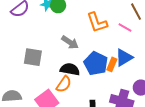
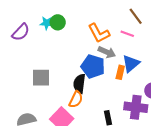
gray arrow: (70, 42) -> (107, 52), moved
blue pentagon: (96, 63) -> (93, 66), moved
black semicircle: (70, 69) -> (79, 84), turned -84

